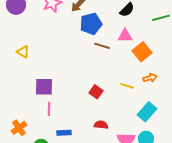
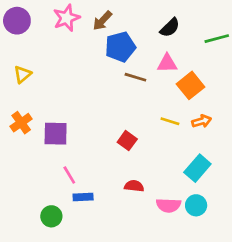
yellow triangle: (23, 52) -> (22, 74), moved, turned 48
yellow line: (127, 86) -> (170, 121), moved
pink line: (49, 109) -> (69, 175), moved, turned -32
orange cross: (19, 128) -> (21, 123), moved

